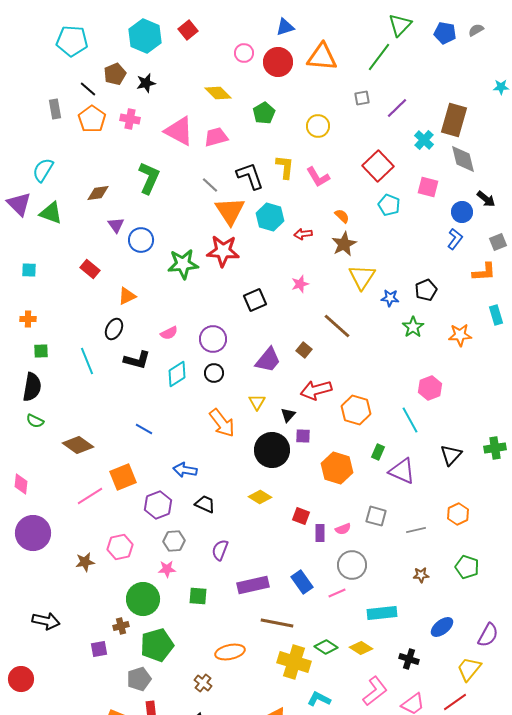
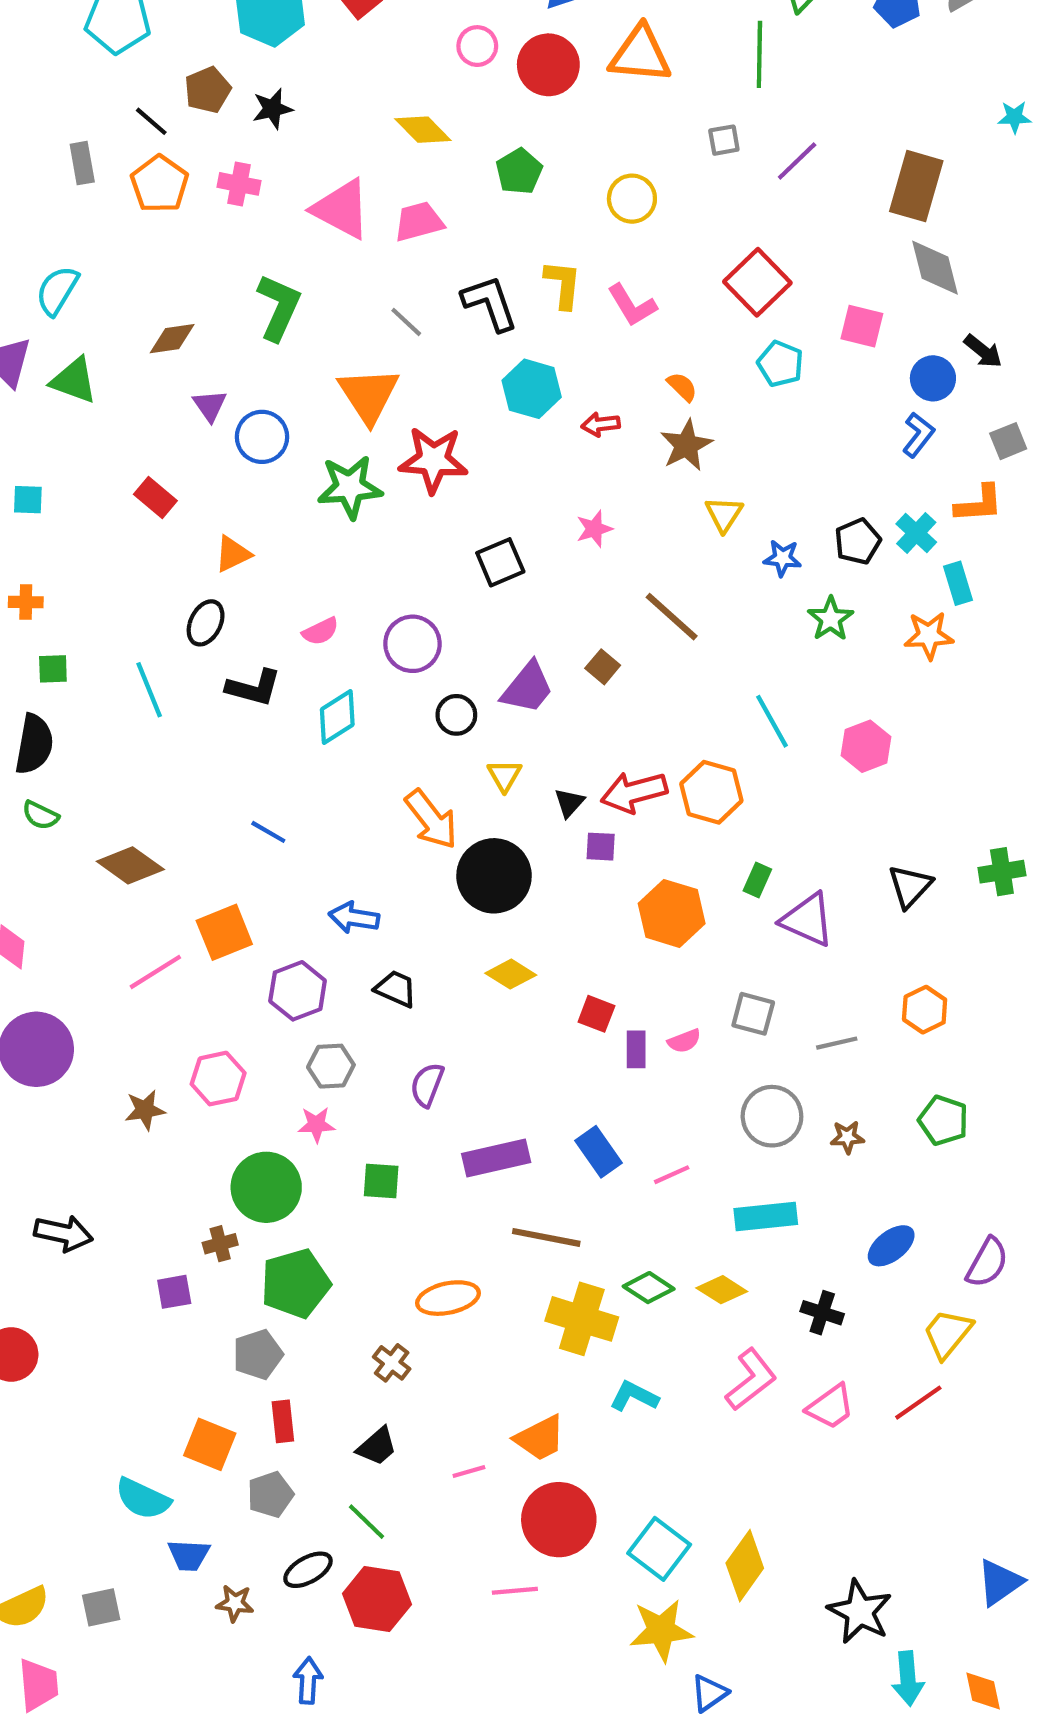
green line: (379, 57) -> (759, 54), turned -36
cyan cross: (424, 140) -> (916, 533), moved
orange triangle: (230, 211) -> (369, 395), moved
yellow triangle: (362, 277) -> (724, 514), size x0.7
cyan rectangle: (496, 315) -> (958, 583), moved
black circle: (214, 373) -> (456, 715), moved
red arrow: (316, 390) -> (634, 792), moved
cyan line: (410, 420) -> (772, 721), moved
black circle: (272, 450) -> (494, 876), moved
gray circle: (352, 565) -> (772, 1116), moved

